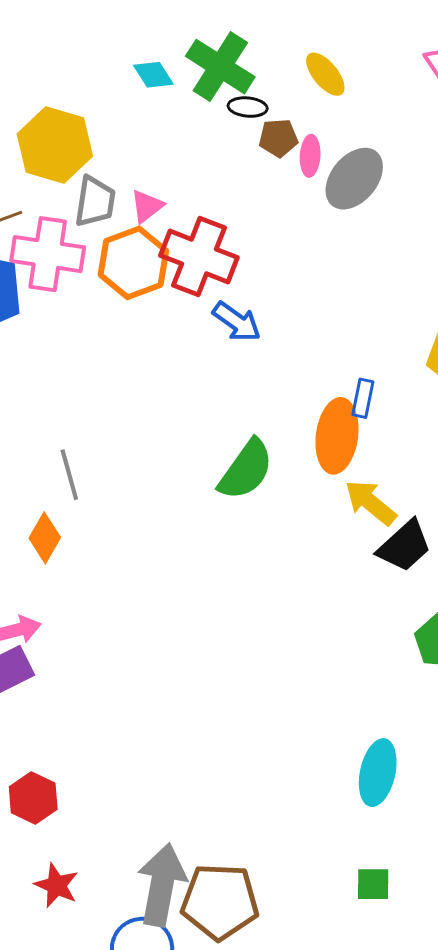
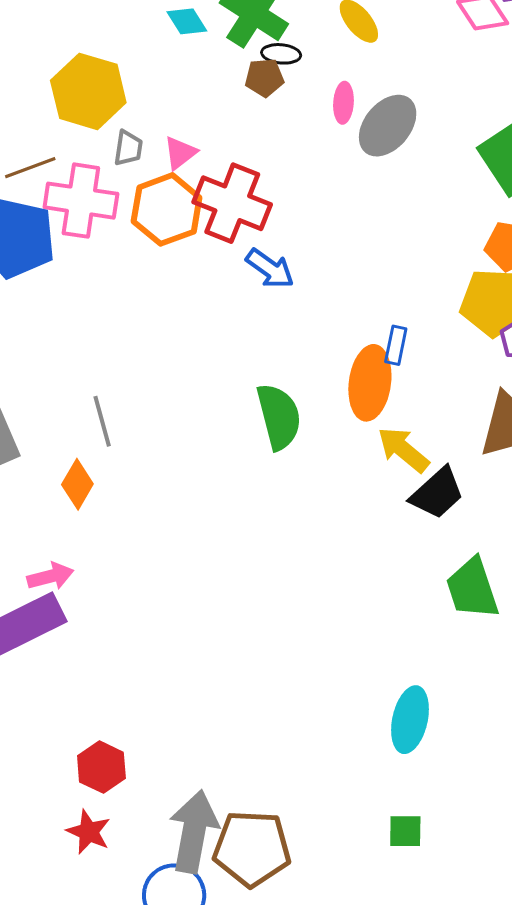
brown pentagon: (278, 138) -> (264, 78), moved
gray trapezoid: (95, 202) -> (128, 148), size x0.7
green semicircle: (246, 470) -> (279, 417), turned -50
red hexagon: (33, 798) -> (101, 767), moved

